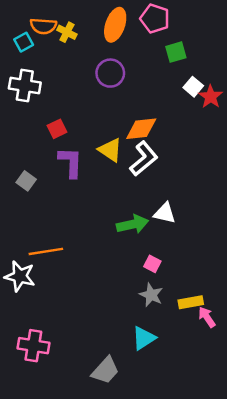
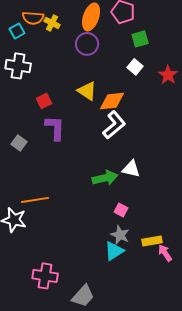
purple circle: (110, 73) -> (87, 44), moved
white square: (193, 87) -> (135, 67), moved
yellow triangle: (110, 150) -> (87, 91), moved
cyan triangle: (144, 338) -> (114, 251), moved
pink cross: (33, 346) -> (45, 276), moved

